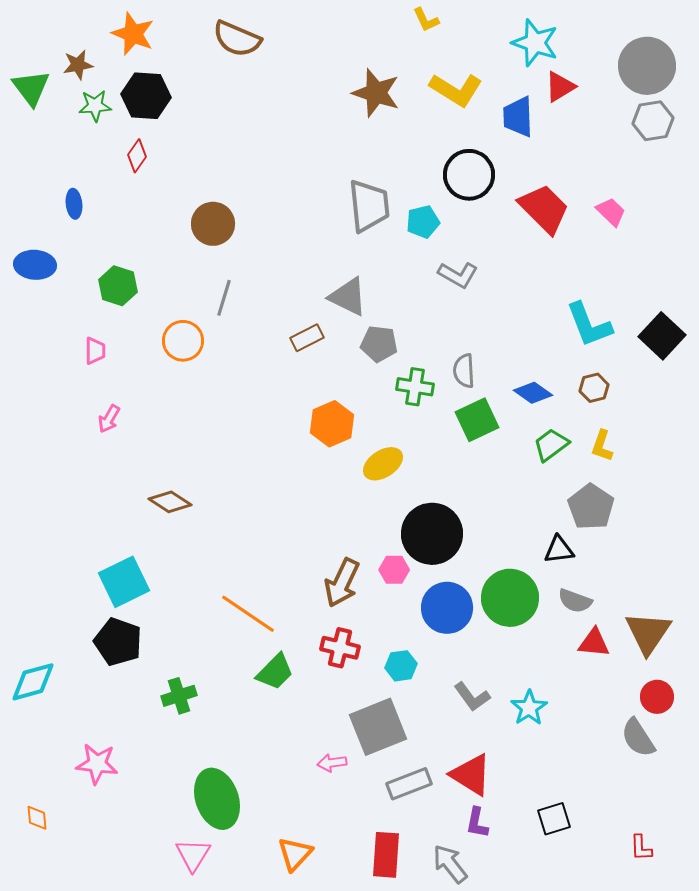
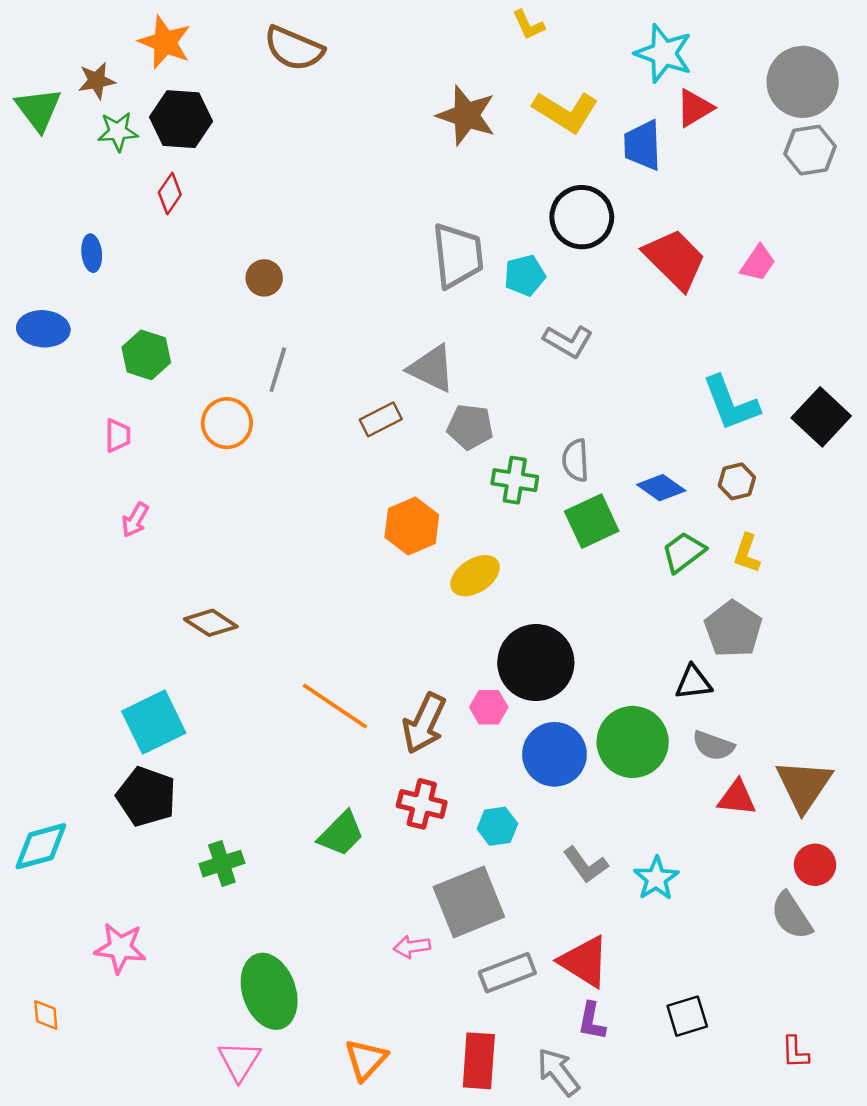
pink trapezoid: (611, 212) -> (758, 263), turned 80
brown circle: (213, 224) -> (264, 278), size x0.7
orange line: (248, 614) -> (335, 706), moved

